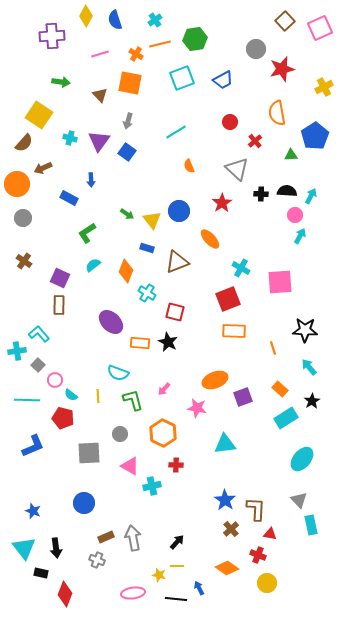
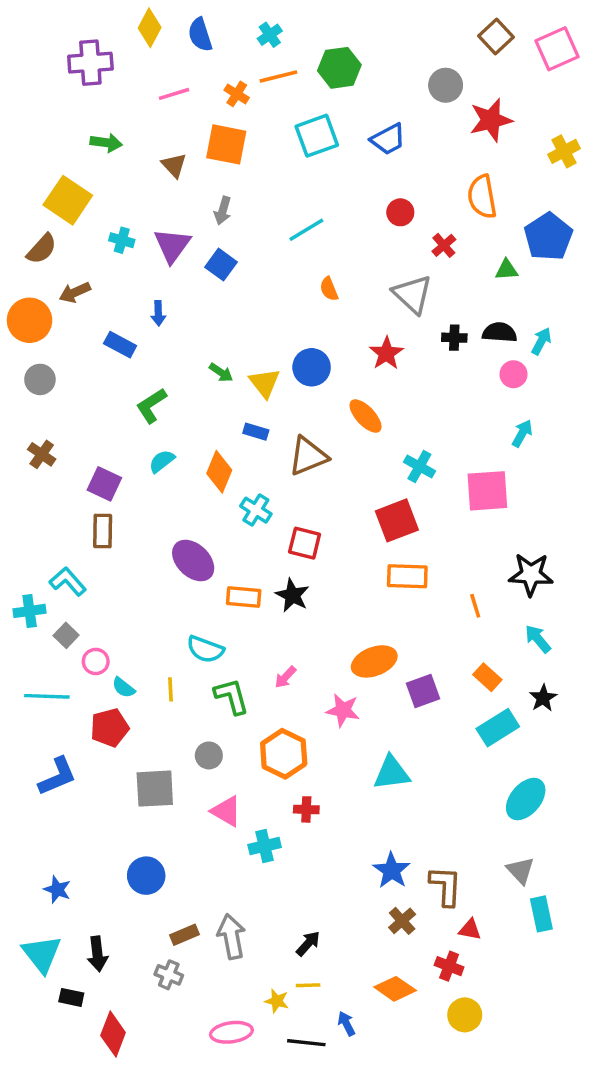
cyan arrow: (300, 236) -> (522, 433), moved
red pentagon: (63, 418) -> (110, 728), turned -30

